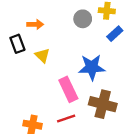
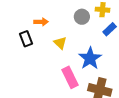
yellow triangle: (42, 56) -> (60, 43), moved
blue star: (92, 67) -> (90, 58), turned -30

